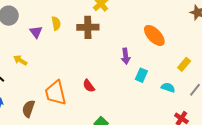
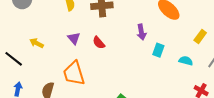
purple triangle: (36, 32) -> (74, 38), moved
red semicircle: (89, 86) -> (99, 43), moved

